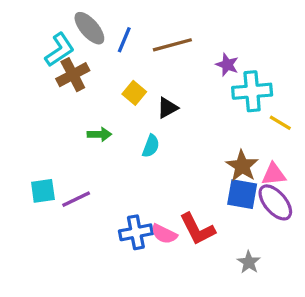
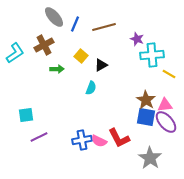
cyan L-shape: (60, 50) -> (15, 53), moved
green arrow: (99, 134) -> (57, 69), moved
purple line: (76, 199) -> (39, 137), moved
gray star: (249, 262) -> (150, 158), size x1.6

